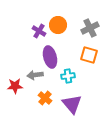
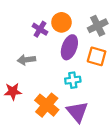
purple ellipse: (50, 57) -> (69, 47), moved, turned 35
gray arrow: (35, 75) -> (26, 60), moved
orange cross: (45, 98) -> (47, 105), size x1.5

